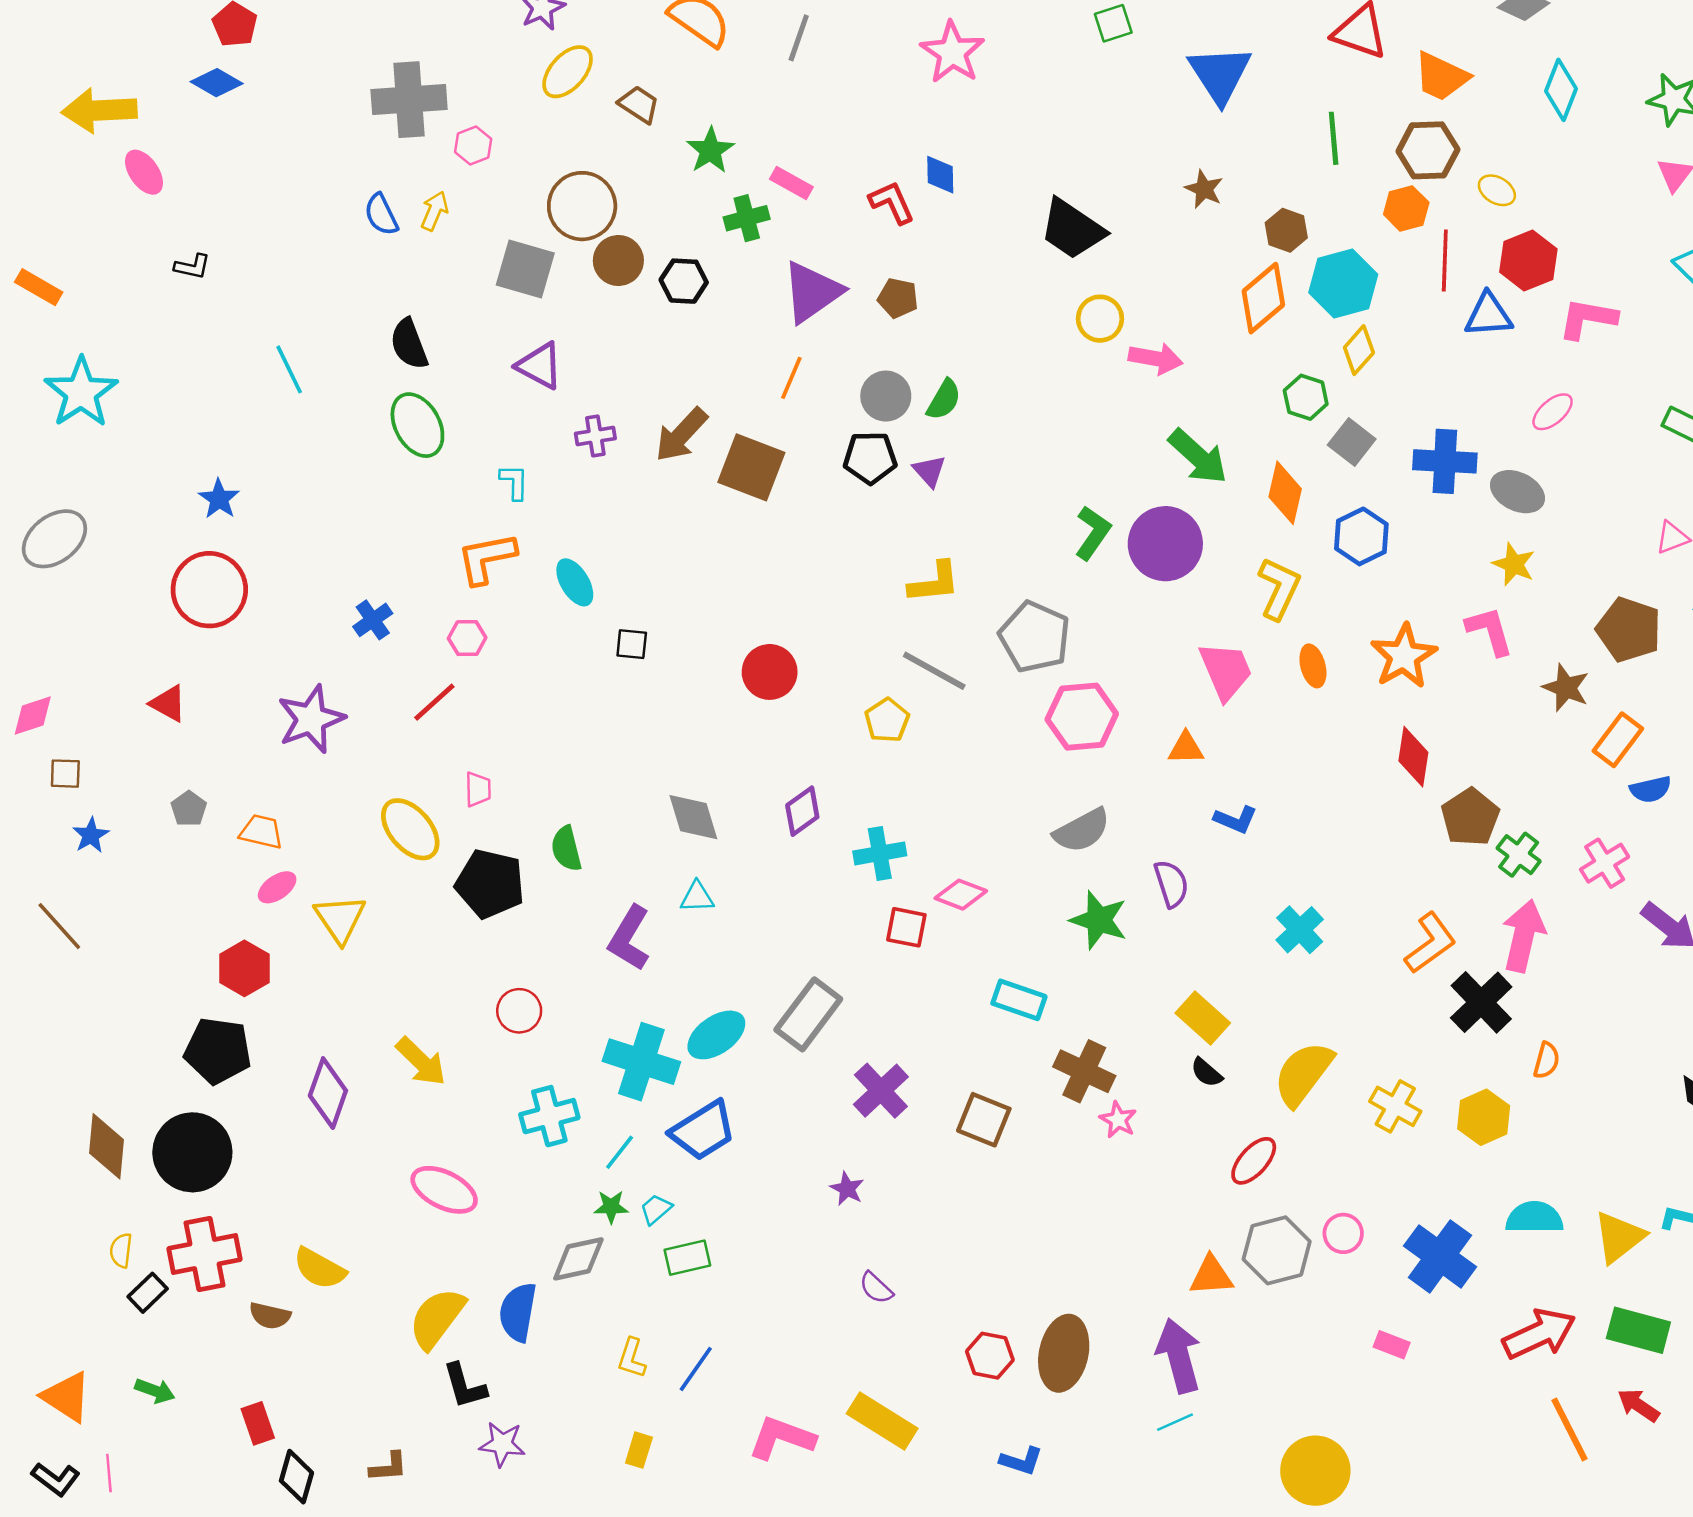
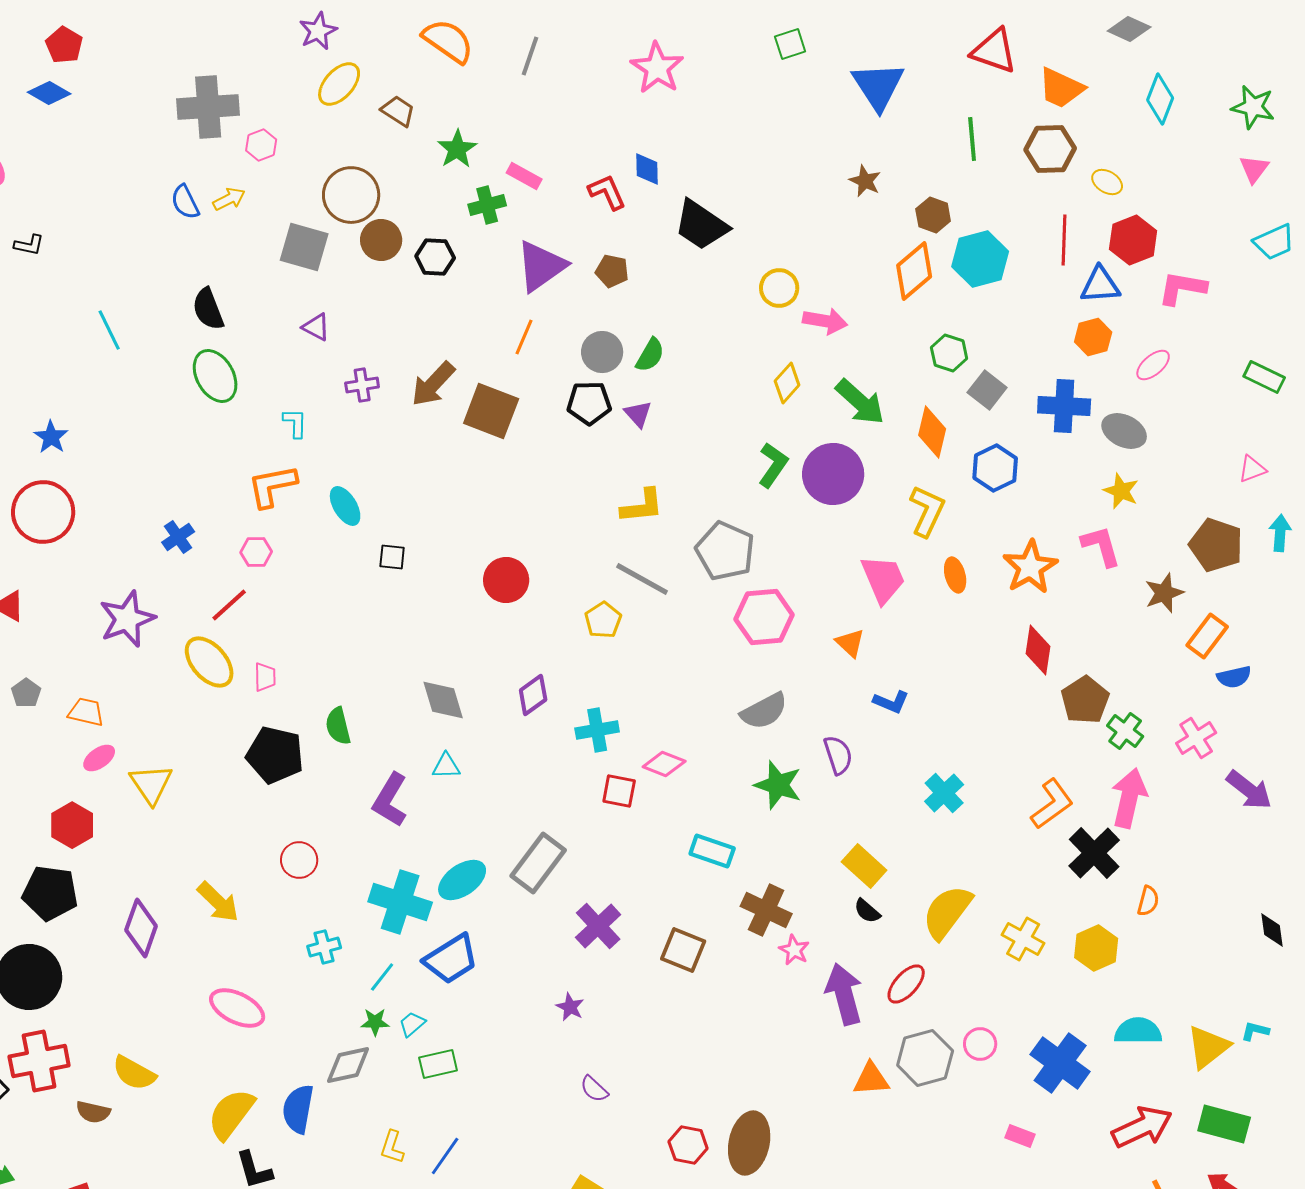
orange hexagon: (1406, 208) -> (1093, 337), moved
yellow arrow: (434, 211) -> (229, 199), turned 40
black trapezoid: (1072, 229) -> (701, 225), moved
yellow diamond: (1359, 350) -> (787, 383), moved
purple triangle: (540, 366) -> (316, 327), size x0.7
brown star: (1566, 688) -> (1164, 593), turned 30
orange triangle: (1186, 748) -> (850, 643), turned 44
yellow ellipse: (410, 829) -> (209, 662), moved
cyan cross: (549, 1116) -> (324, 947), size x0.7
purple arrow: (1179, 1356) -> (844, 994), moved

